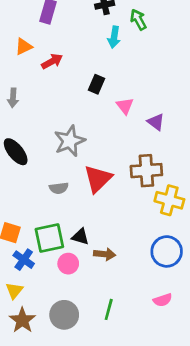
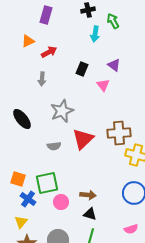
gray arrow: (13, 98) -> (42, 79), moved
purple triangle: (156, 122) -> (114, 65), moved
black triangle: (80, 237) -> (90, 214), moved

